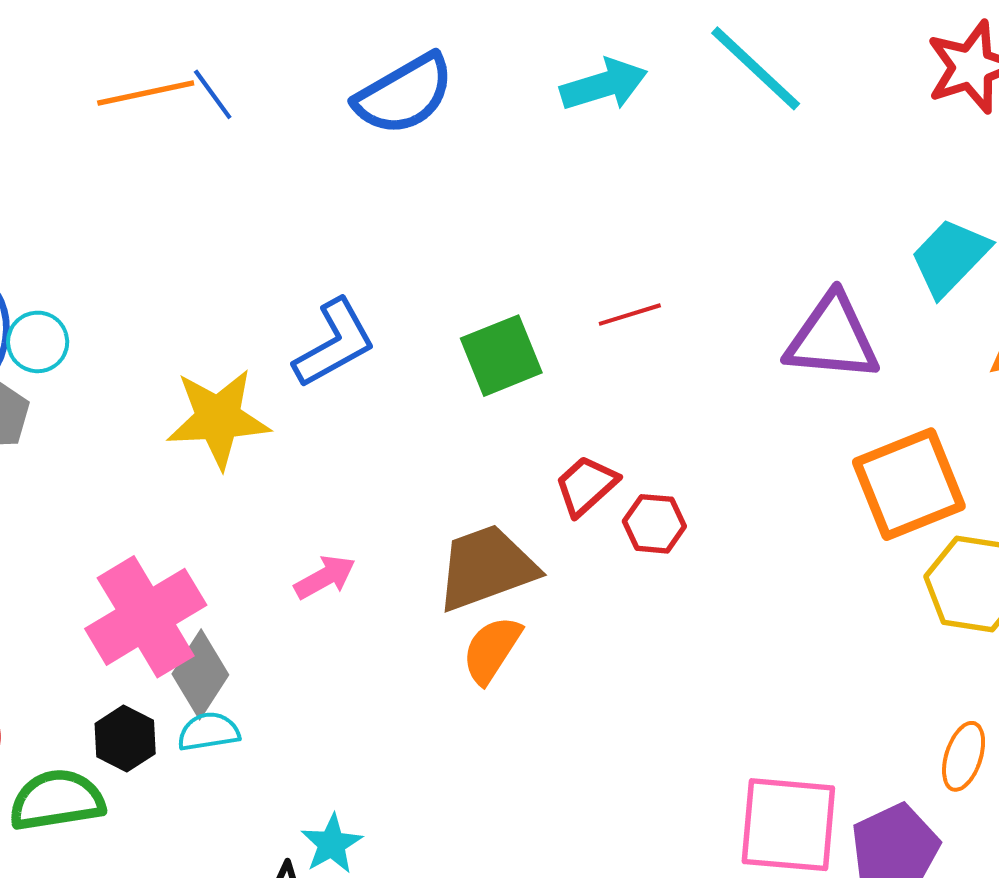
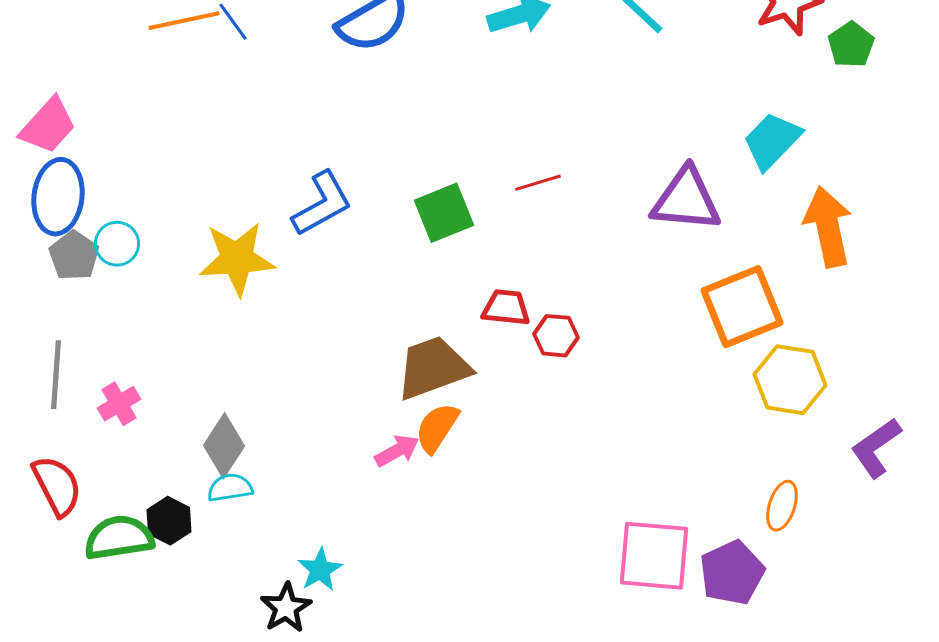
cyan circle: (38, 342) -> (117, 244), moved
red trapezoid: (586, 486) -> (506, 308), turned 48
pink arrow: (325, 577) -> (397, 451), moved
pink cross: (146, 617) -> (119, 404), moved, size x0.5
black hexagon: (125, 739) -> (169, 521), moved

